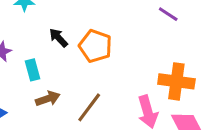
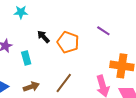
purple line: (168, 14) -> (103, 31), moved
brown arrow: (48, 99) -> (31, 87), moved

